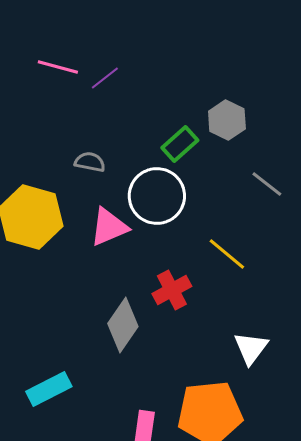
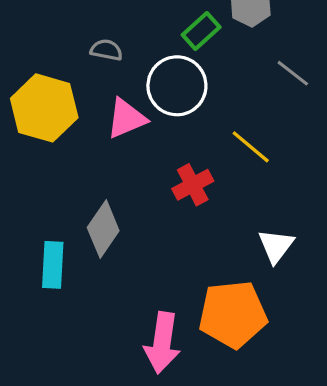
gray diamond: (123, 325) -> (103, 229), moved
cyan rectangle: (49, 389) -> (53, 265), moved, turned -60

